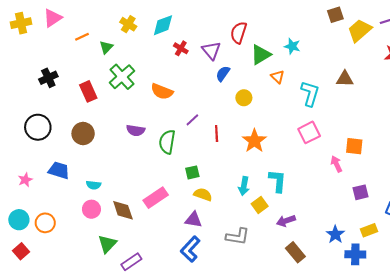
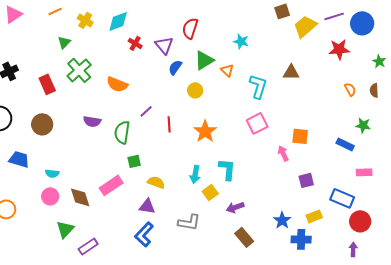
orange line: (82, 37) -> (55, 11), moved
green triangle: (261, 55) -> (204, 60), moved
green square: (192, 172) -> (134, 161), moved

